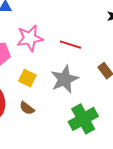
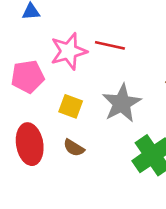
red line: (70, 45) -> (110, 45), moved

